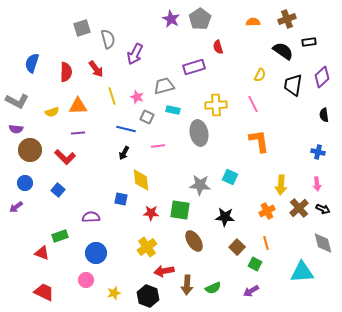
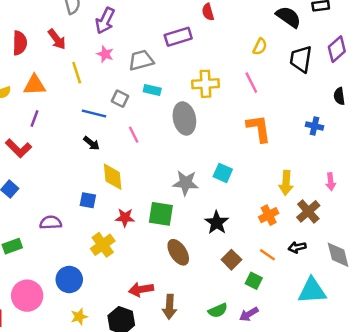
pink star: (137, 97) -> (105, 54), moved
purple line: (78, 133) -> (35, 118), turned -64
pink line: (158, 146) -> (134, 135), turned 72
blue cross: (318, 152) -> (314, 126), moved
black arrow: (124, 153) -> (92, 143), turned -80
black arrow: (323, 209) -> (297, 247), moved, turned 144
black star: (225, 217) -> (217, 223), turned 30
orange line: (266, 243) -> (267, 255), turned -40
yellow cross: (147, 247) -> (103, 245), moved
blue circle: (96, 253) -> (69, 280), moved
pink circle: (86, 280) -> (27, 296), moved, size x1.6
green semicircle: (213, 288) -> (218, 310), moved

